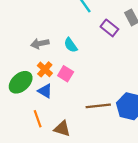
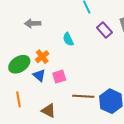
gray arrow: (40, 44) -> (33, 23), moved
pink square: (66, 74) -> (59, 77), moved, turned 32
orange line: (38, 119) -> (19, 99), moved

